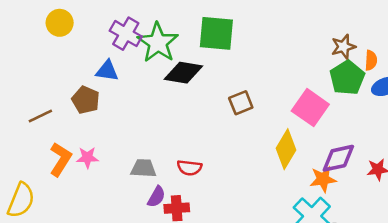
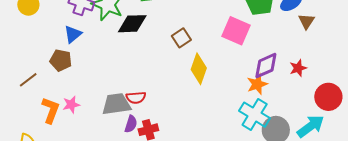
blue triangle: (107, 71) -> (73, 34), turned -36
yellow diamond: (286, 149) -> (199, 69), moved
gray trapezoid: (143, 168) -> (116, 104), size x1.4
red semicircle: (189, 168) -> (136, 98), moved

